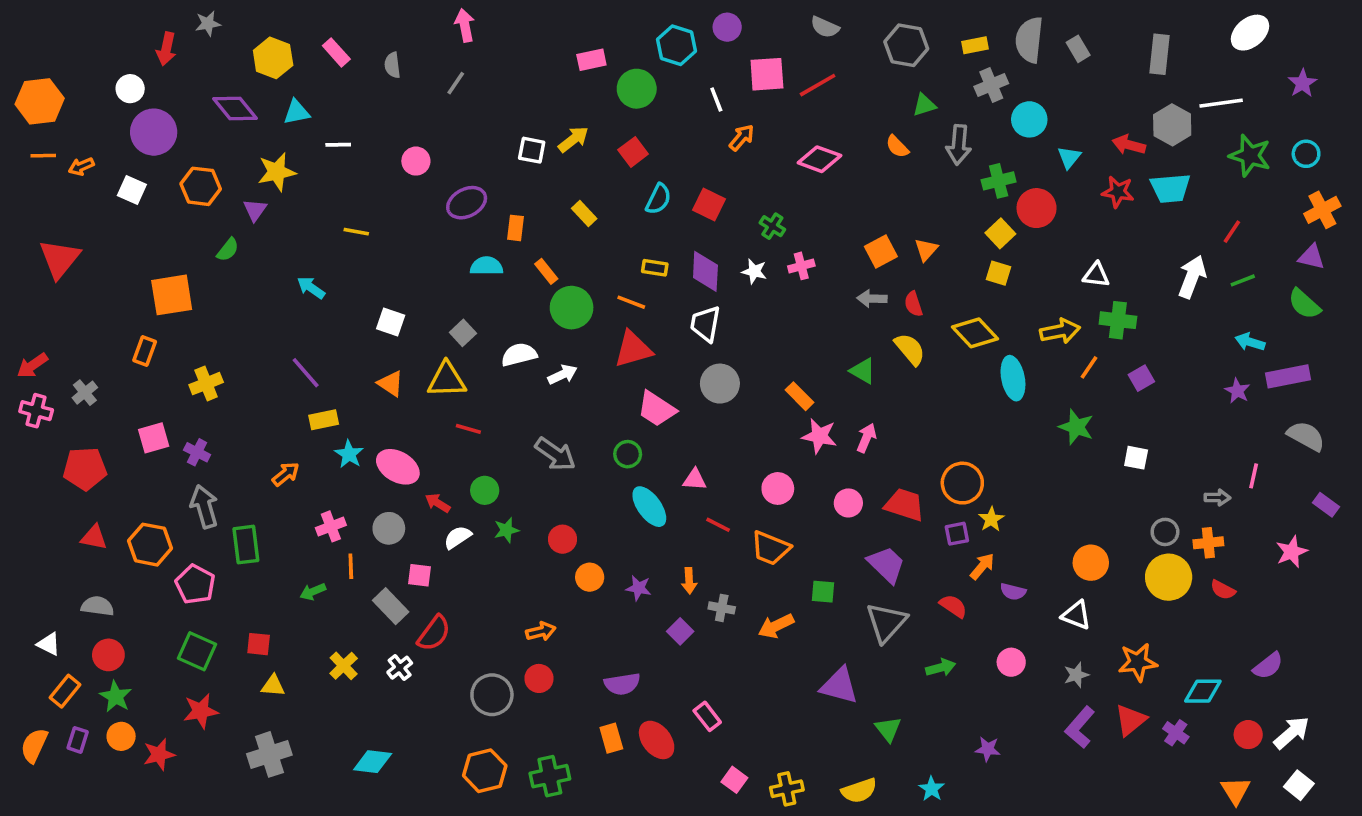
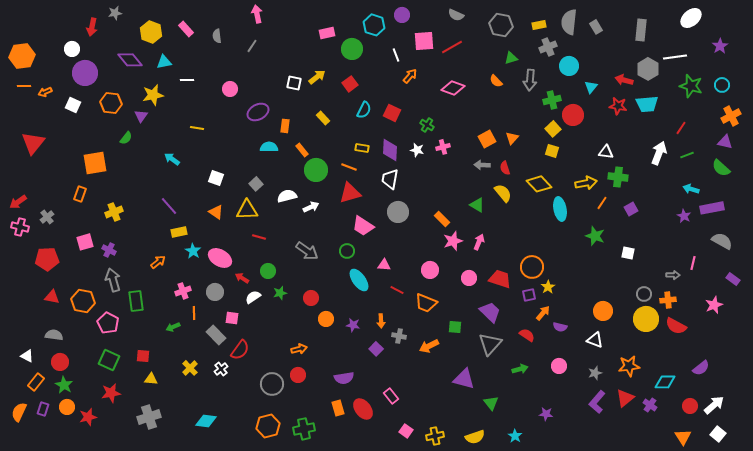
pink star: (819, 436) -> (453, 241), turned -30
red semicircle: (1223, 590) -> (676, 326), size x1.5

